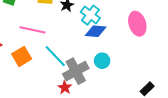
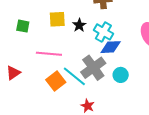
orange square: (22, 56) -> (56, 81), moved
gray cross: (76, 71) -> (93, 68), moved

